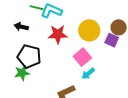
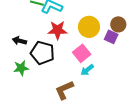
black arrow: (21, 27) -> (19, 41), moved
black pentagon: (29, 56) -> (42, 53), moved

